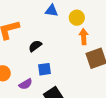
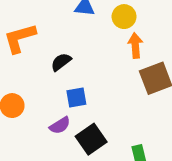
purple semicircle: (26, 84) -> (60, 125), moved

